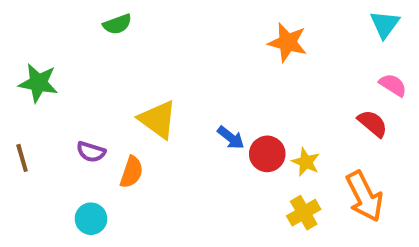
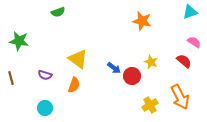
cyan triangle: (385, 24) -> (190, 12), turned 35
yellow star: (306, 162) -> (151, 62), moved
orange semicircle: (132, 172) -> (74, 85), moved

